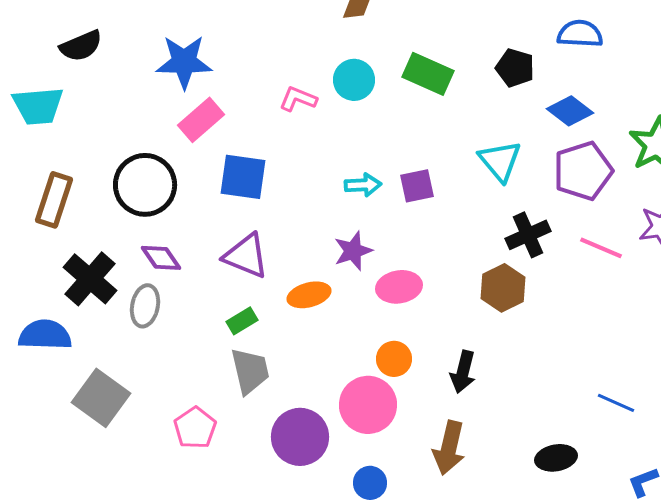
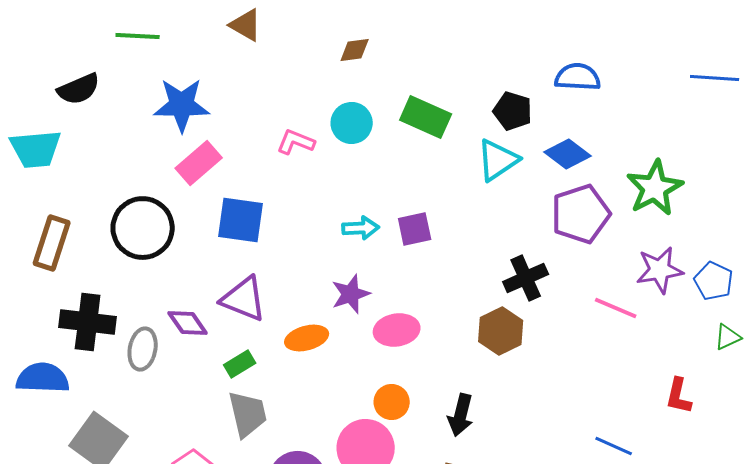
cyan triangle: (500, 161) -> (498, 160), moved, turned 36
pink line: (601, 248) -> (616, 308), moved
purple diamond: (161, 258) -> (188, 323), moved
black cross: (90, 279) -> (88, 322), turned -34

